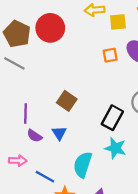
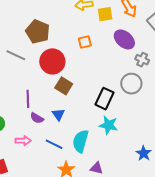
red circle: (50, 28) -> (52, 61), moved
brown pentagon: (17, 34) -> (38, 32), moved
orange square: (110, 55) -> (85, 42), moved
blue line: (45, 177) -> (54, 144), moved

